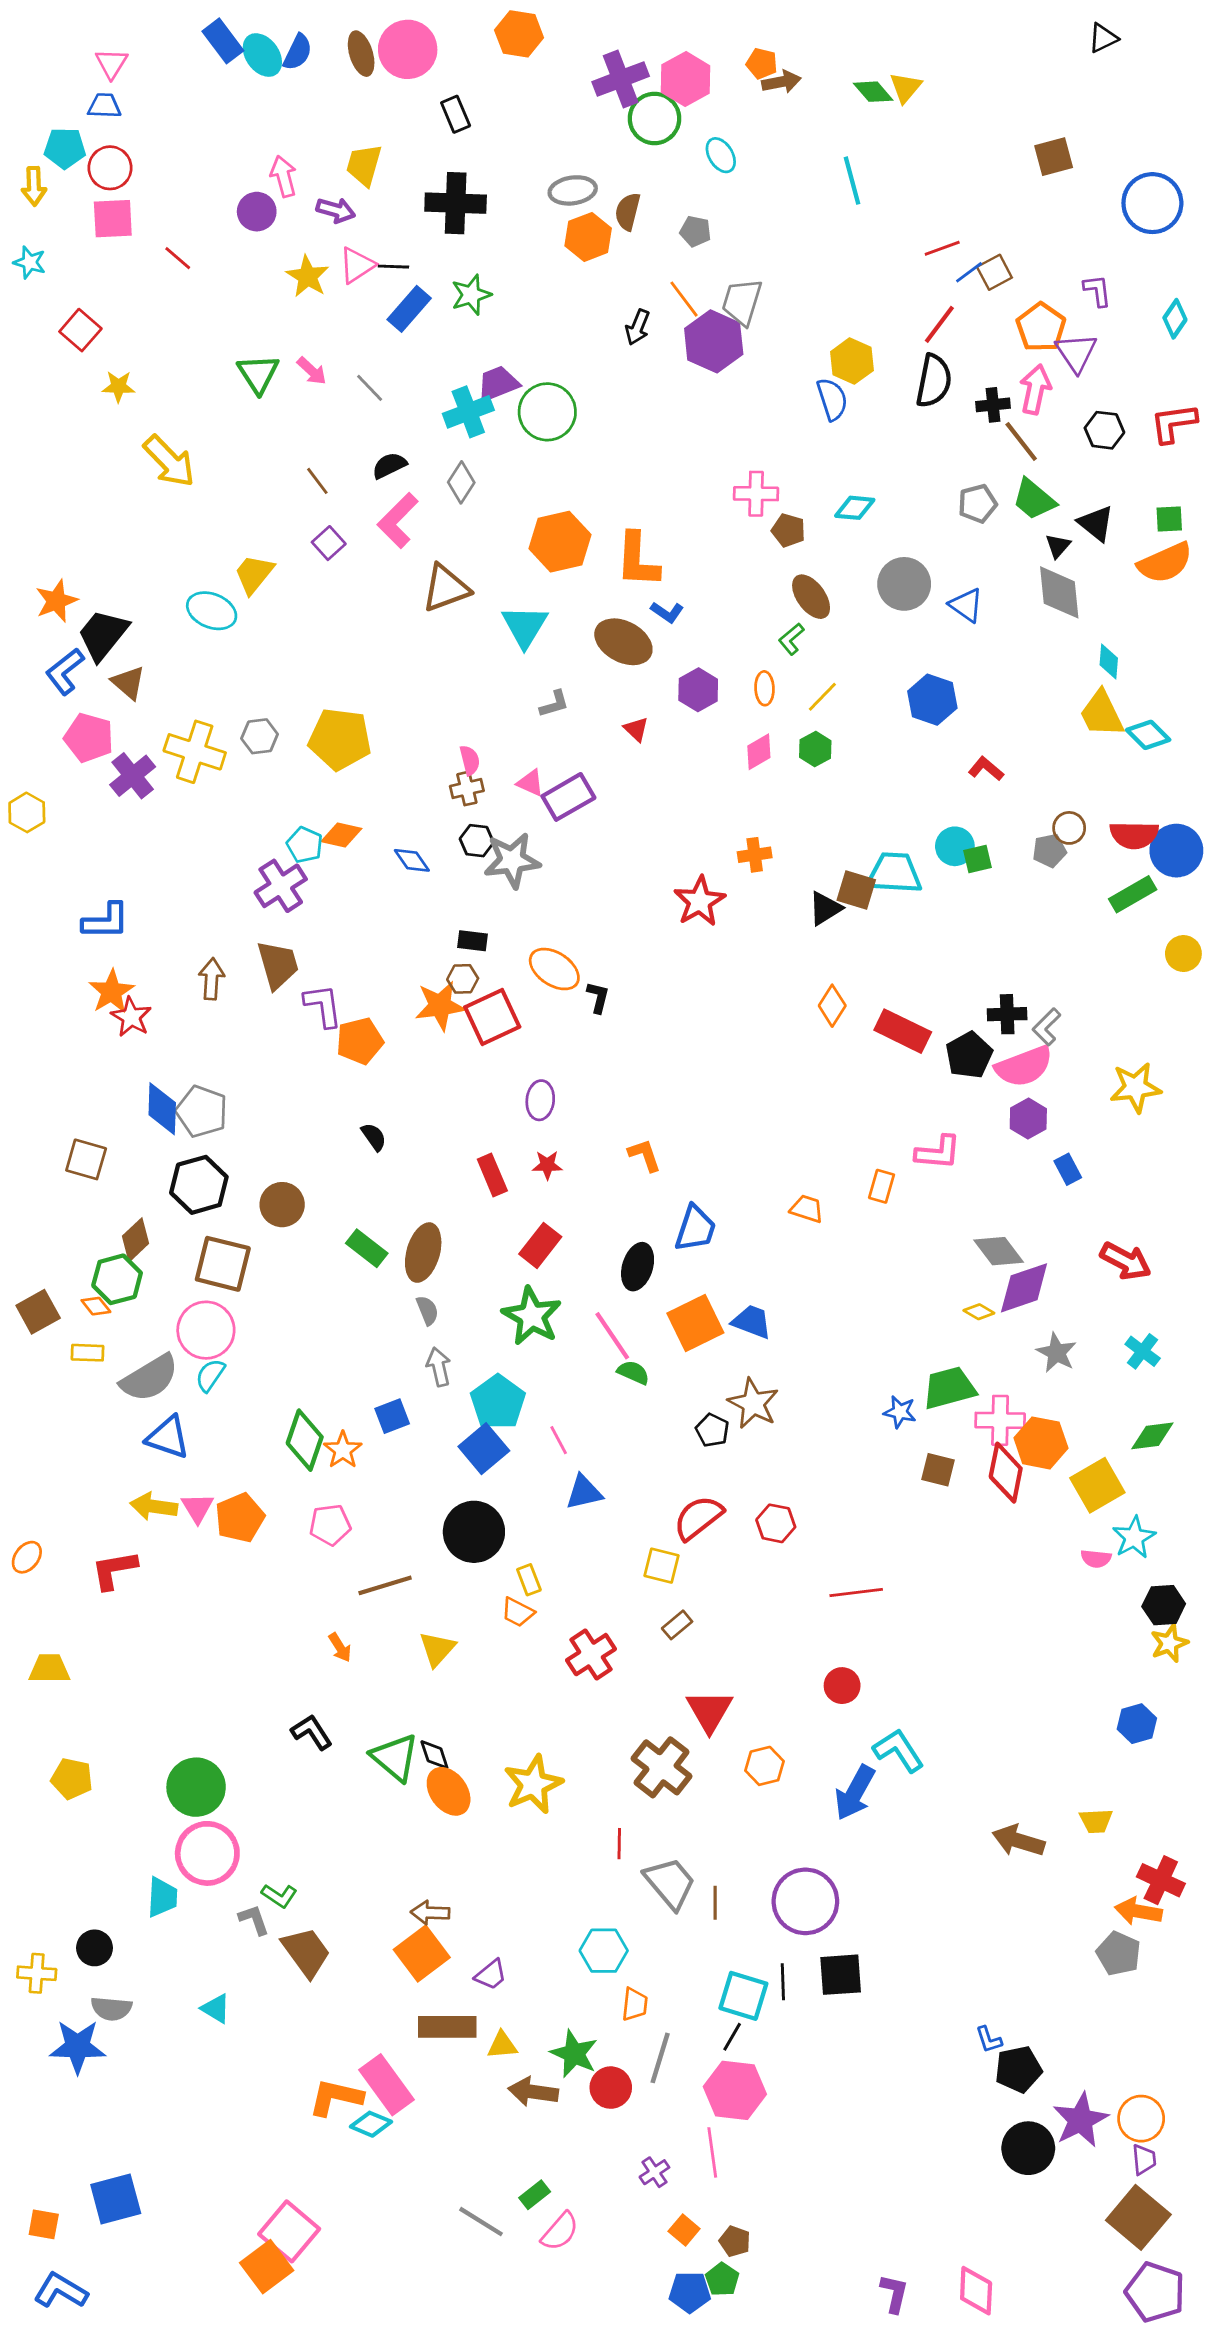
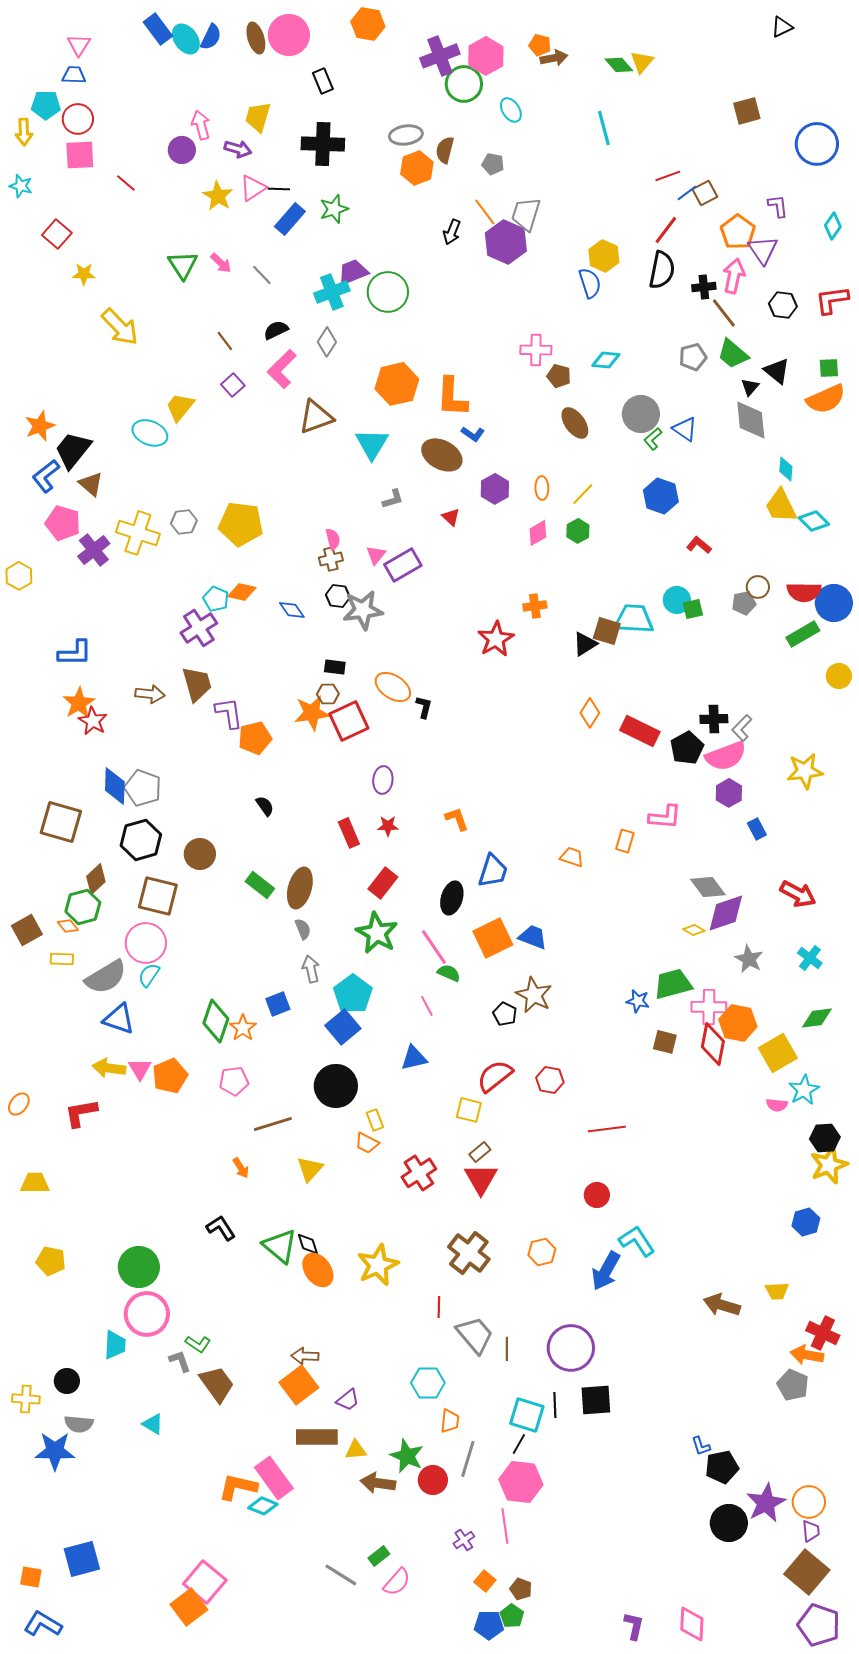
green L-shape: (791, 639) -> (653, 439), moved
pink triangle: (530, 783) -> (376, 555), turned 45
brown arrow: (212, 979) -> (150, 694), turned 92
brown square: (86, 1159) -> (61, 822), size x1.4
pink line: (559, 1440) -> (427, 1006), moved
yellow star: (1169, 1643) -> (829, 1165), size x1.4
red triangle: (709, 1711) -> (481, 1179), moved

